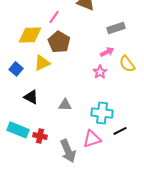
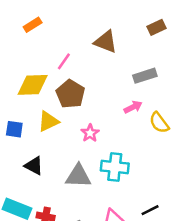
blue square: (16, 69) -> (14, 129), turned -32
pink star: (100, 72) -> (90, 133), moved
gray triangle: (65, 105) -> (78, 176), size x1.5
cyan cross: (102, 113) -> (115, 167), moved

